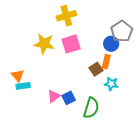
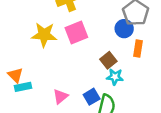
orange rectangle: (106, 62) -> (138, 49), moved
cyan star: (111, 84) -> (115, 77), moved
blue square: (69, 98) -> (92, 97), moved

